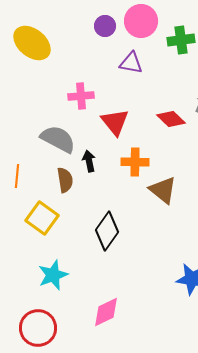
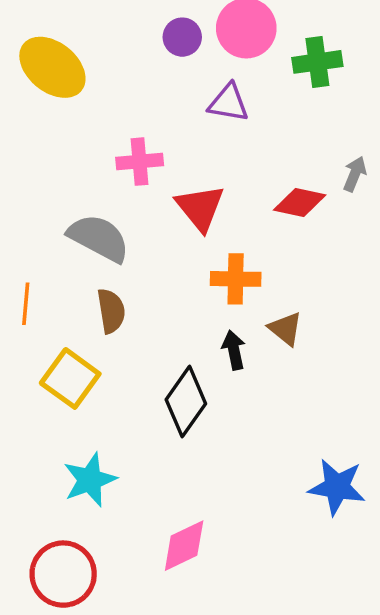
red diamond: (171, 119) -> (300, 202), turned -32
black arrow: (89, 161) -> (234, 350), moved
brown triangle: (163, 190) -> (285, 329), size x0.7

